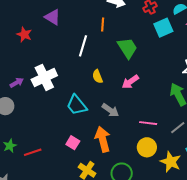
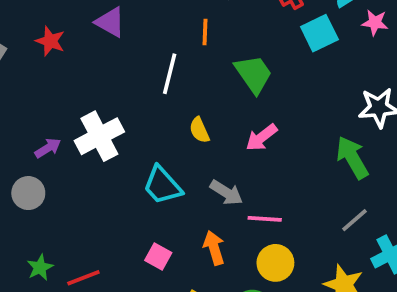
red star: (24, 34) -> (50, 41), moved
pink line: (148, 123) -> (265, 219), moved
orange arrow: (103, 139) -> (214, 248), size x0.7
yellow circle: (147, 147) -> (275, 263), moved

